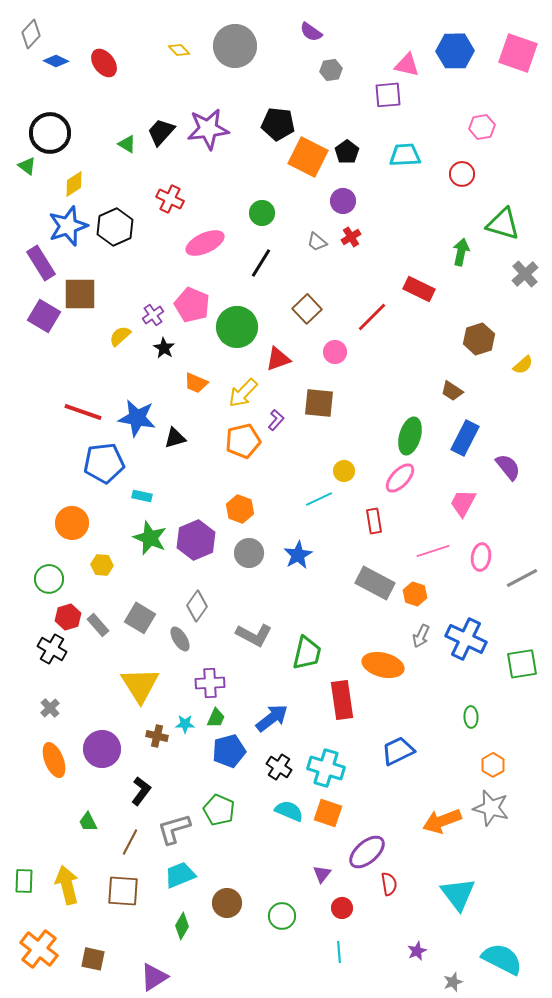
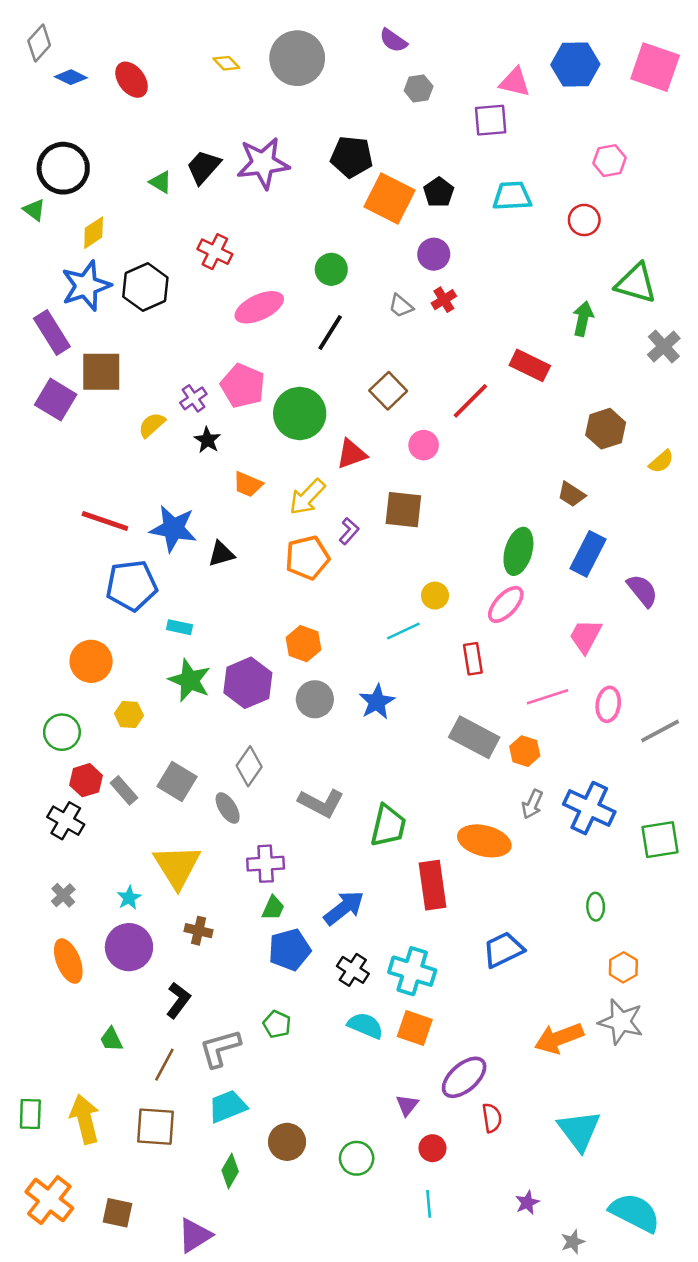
cyan star: (185, 724) -> (129, 898), moved, turned -30
green pentagon: (219, 810) -> (277, 1024), size x0.7

